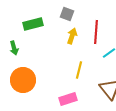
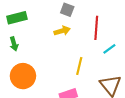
green rectangle: (33, 24) -> (17, 18), moved
yellow arrow: (72, 36) -> (62, 31), moved, turned 56

